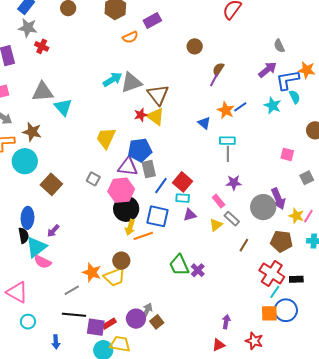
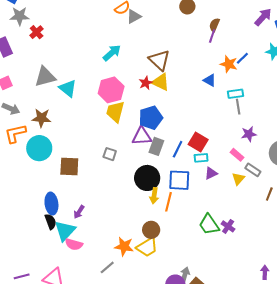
red cross: (42, 46) -> (37, 32), turned 32
gray triangle: (131, 83) -> (134, 16), moved, size x0.7
gray rectangle: (149, 169) -> (156, 146), moved, turned 42
brown square: (51, 184) -> (69, 166), turned -30
pink hexagon: (121, 190) -> (111, 90), moved
orange line: (143, 236) -> (169, 202), turned -48

